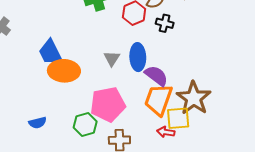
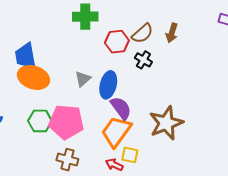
brown star: (194, 98) -> (166, 123), moved
yellow square: (178, 118) -> (130, 155), size x0.7
green hexagon: (85, 124) -> (40, 121), moved

